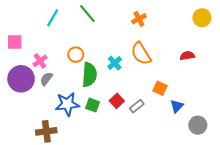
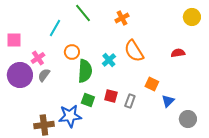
cyan line: (53, 18) -> (55, 28), moved
orange cross: (139, 19) -> (122, 18), moved
red square: (117, 101) -> (111, 96), turned -32
blue star: (67, 104) -> (70, 116), moved
gray rectangle: (137, 106) -> (130, 101), turned -32

